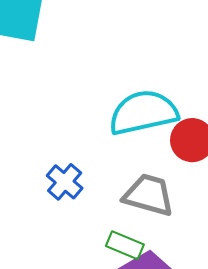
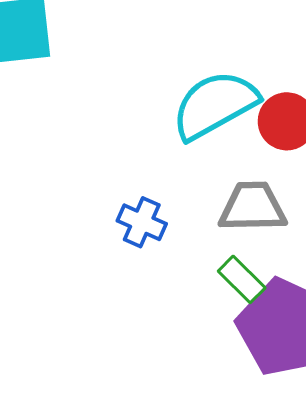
green rectangle: (125, 245) -> (242, 279), turned 39

